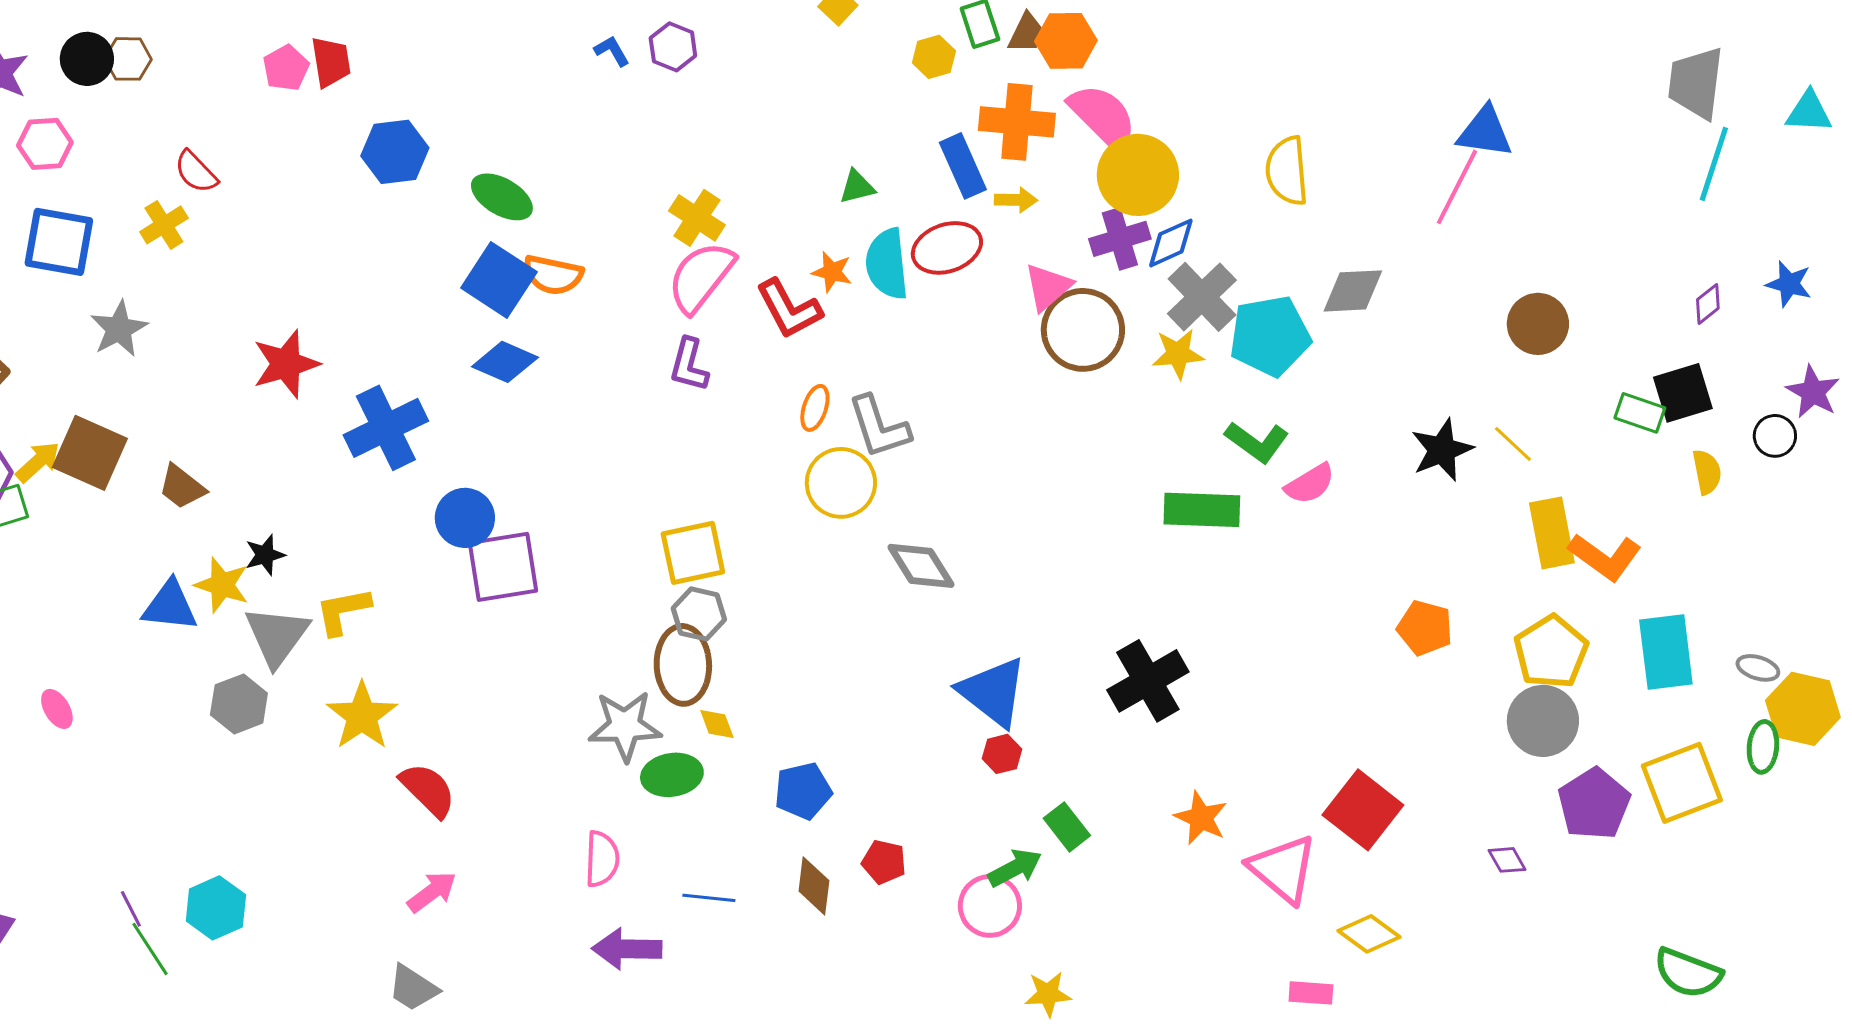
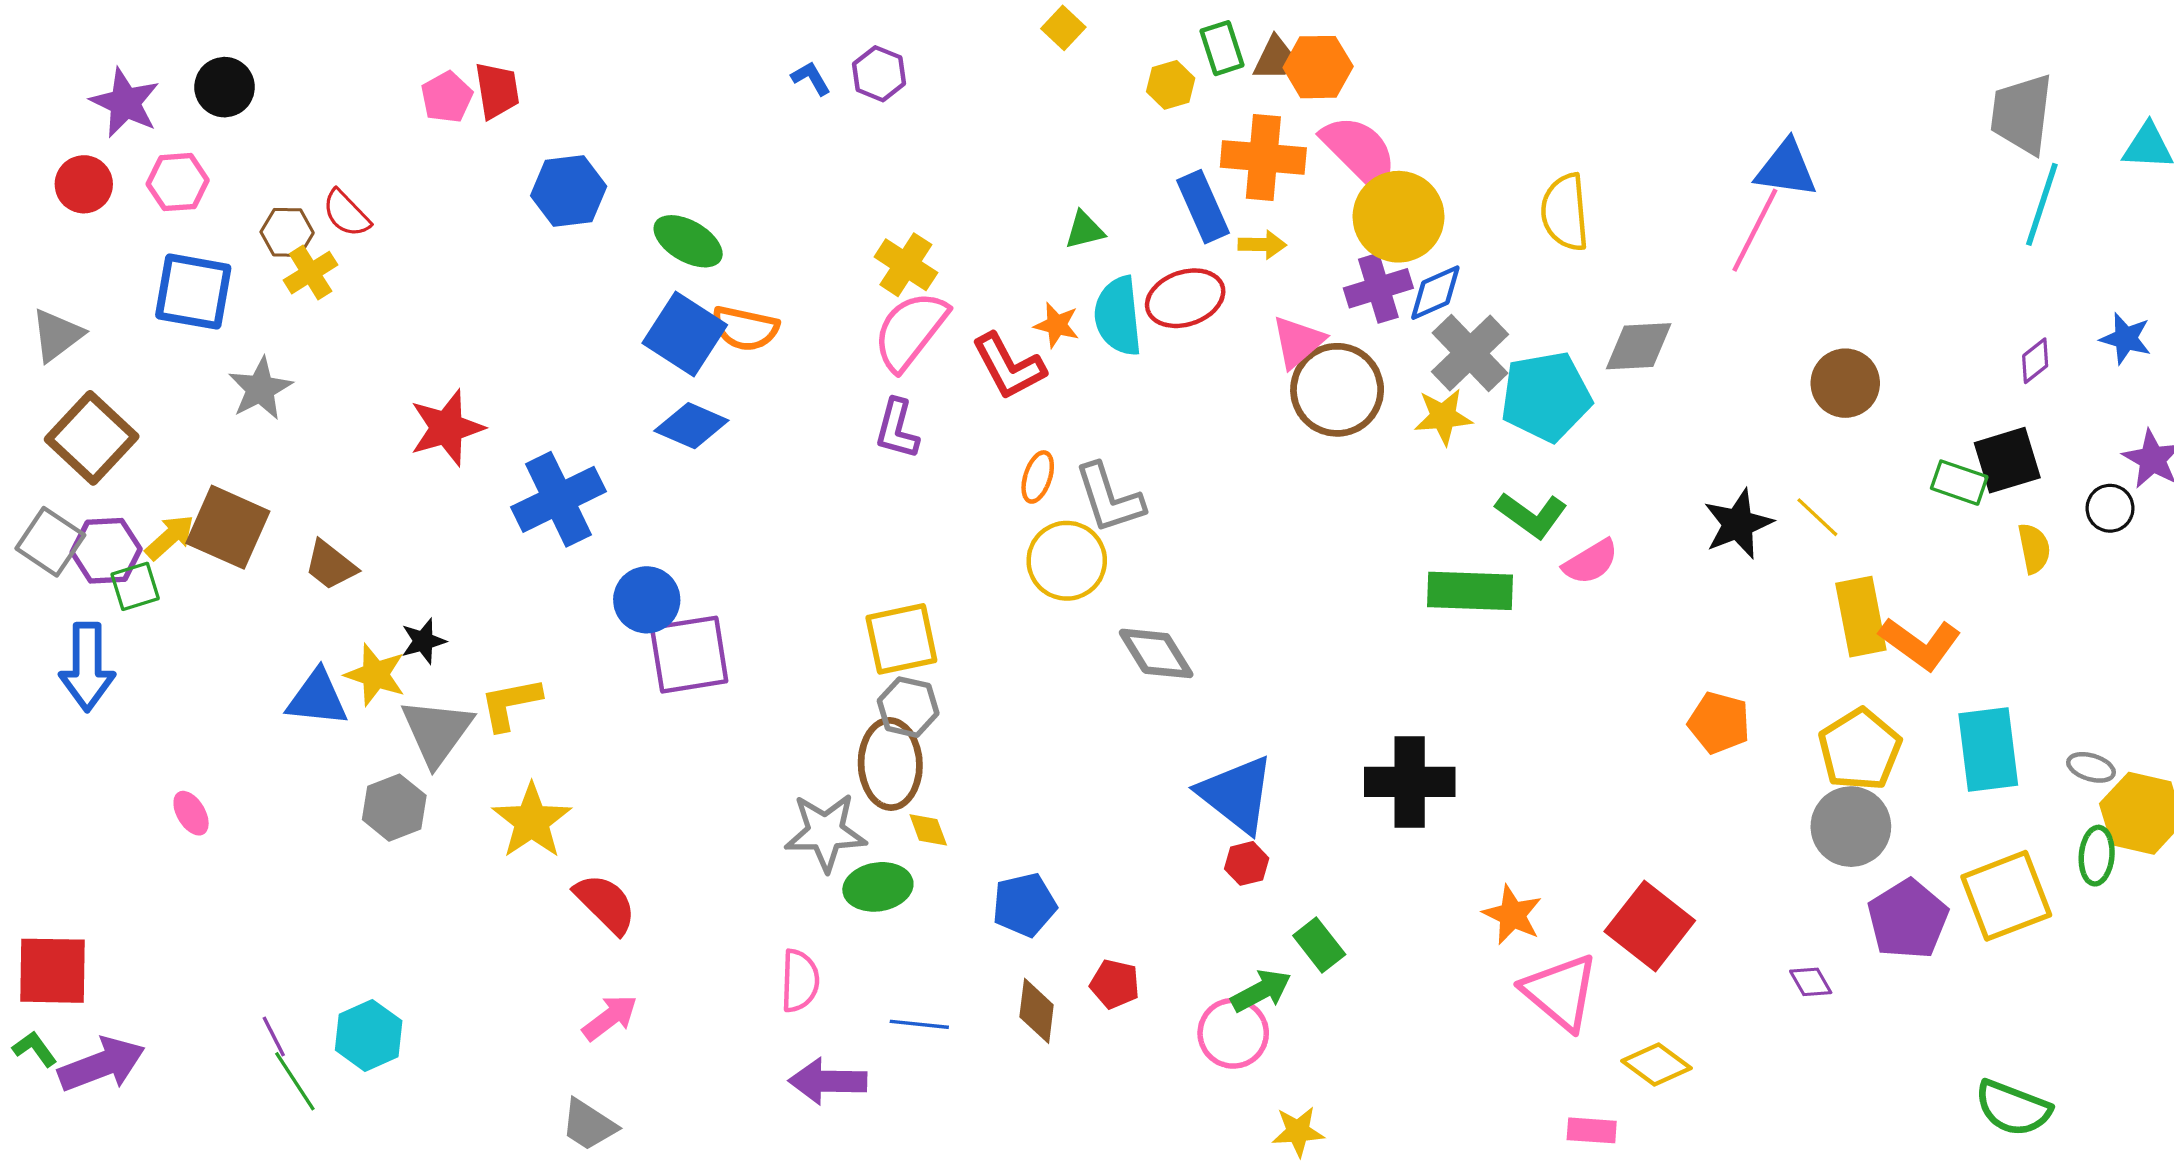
brown hexagon: (128, 59) -> (287, 232), moved
black cross: (1148, 681) -> (1410, 782), turned 30
orange star: (1201, 818) -> (1512, 915), moved

